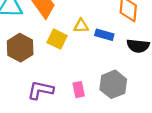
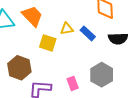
blue rectangle: (104, 35) -> (88, 33), turned 35
brown hexagon: (20, 48) -> (19, 68), moved

